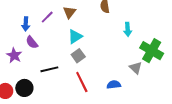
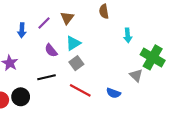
purple semicircle: (32, 42) -> (51, 50), moved
red line: (82, 82) -> (80, 90), turned -35
blue semicircle: (114, 85) -> (113, 93), turned -152

